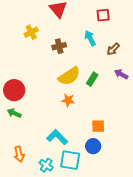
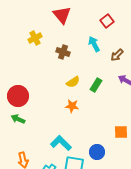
red square: (103, 15) -> (107, 21), turned -32
brown cross: (59, 46) -> (63, 52), turned 32
yellow semicircle: (69, 76) -> (73, 82), size x0.6
orange square: (98, 126) -> (121, 132), moved

